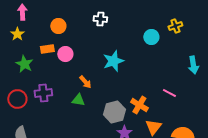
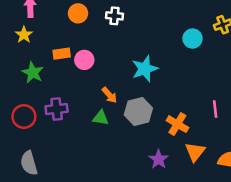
white cross: (100, 19) -> (114, 16), moved
orange circle: (58, 26) -> (78, 13), moved
pink line: (169, 93) -> (215, 109), turned 56
gray hexagon: (114, 112) -> (138, 111), moved

